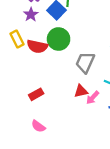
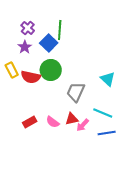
pink semicircle: (38, 126) -> (53, 122), moved

